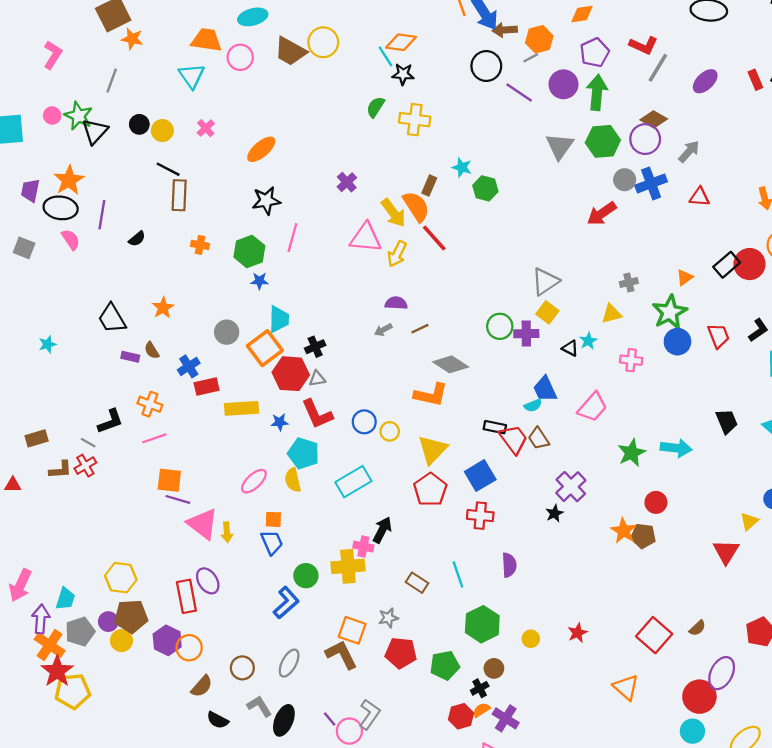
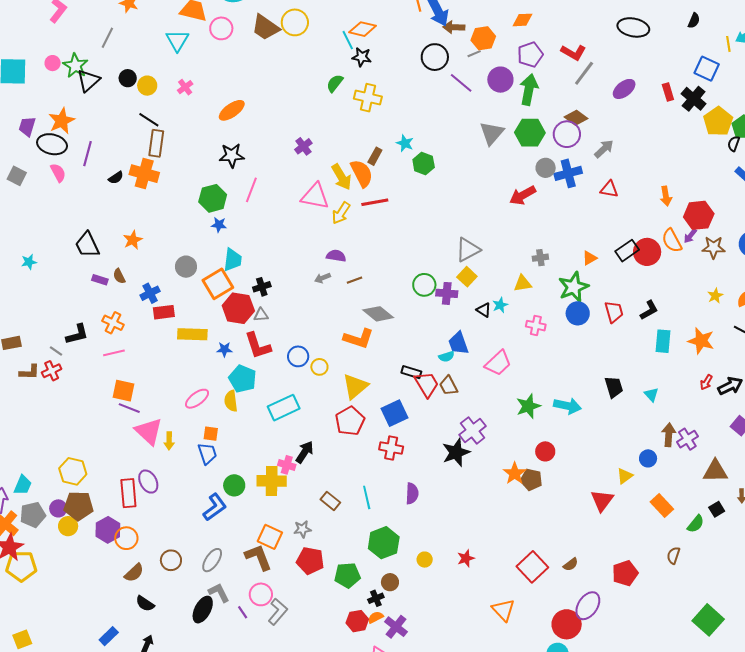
red line: (434, 238) -> (375, 202), turned -64
orange cross: (200, 245) -> (144, 174), moved, size x1.8
black star: (554, 513) -> (456, 452), size x1.8
gray L-shape: (259, 706) -> (219, 593), moved
pink circle: (349, 731) -> (261, 594), moved

